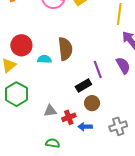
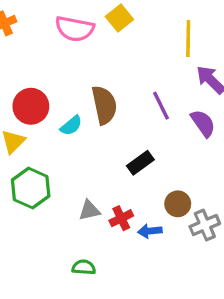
cyan semicircle: (44, 59) -> (71, 126), turned 144
purple line: (98, 70) -> (161, 106), moved
brown circle: (92, 103) -> (178, 204), moved
green semicircle: (53, 143) -> (84, 267), moved

